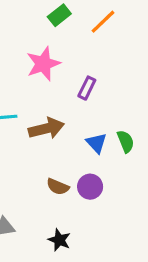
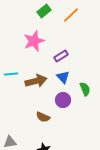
purple rectangle: (87, 88) -> (61, 56), turned 32
blue triangle: (97, 143) -> (63, 77), moved
purple circle: (90, 187) -> (63, 100), moved

